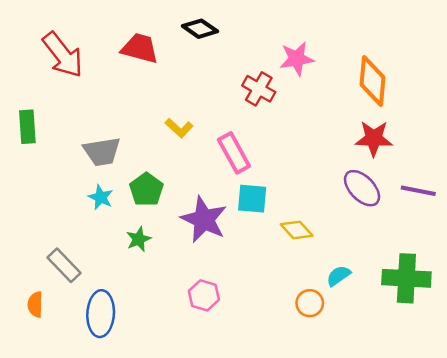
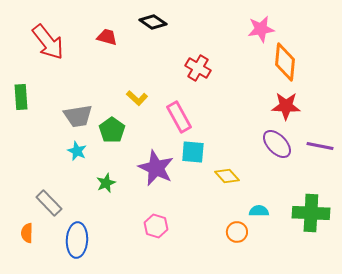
red trapezoid: (140, 48) -> (107, 37), size x0.7
pink star: (297, 59) -> (261, 29), moved
green pentagon: (146, 189) -> (112, 130), moved
cyan semicircle: (338, 276) -> (259, 211), turned 36

